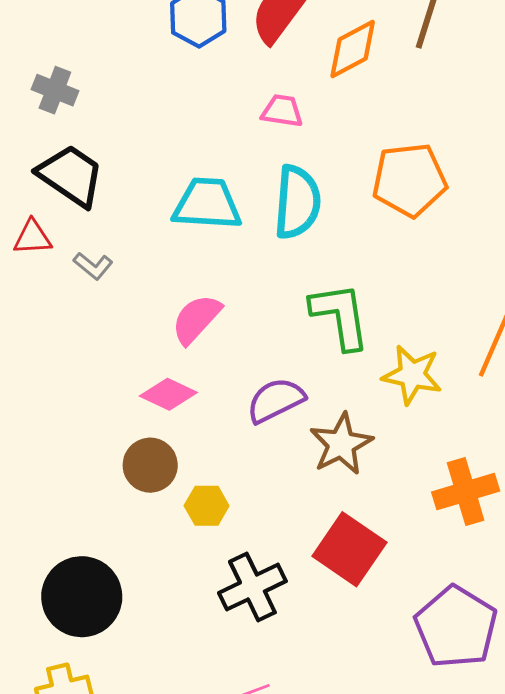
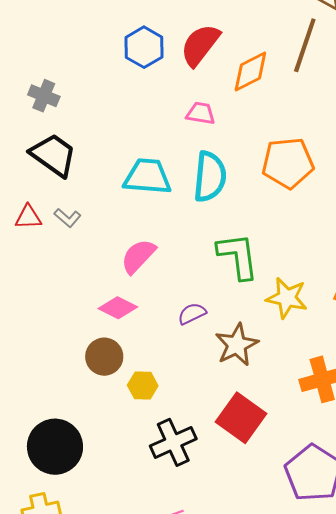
red triangle: (32, 237) -> (28, 217), moved
purple semicircle: (276, 400) -> (192, 314), size x0.7

